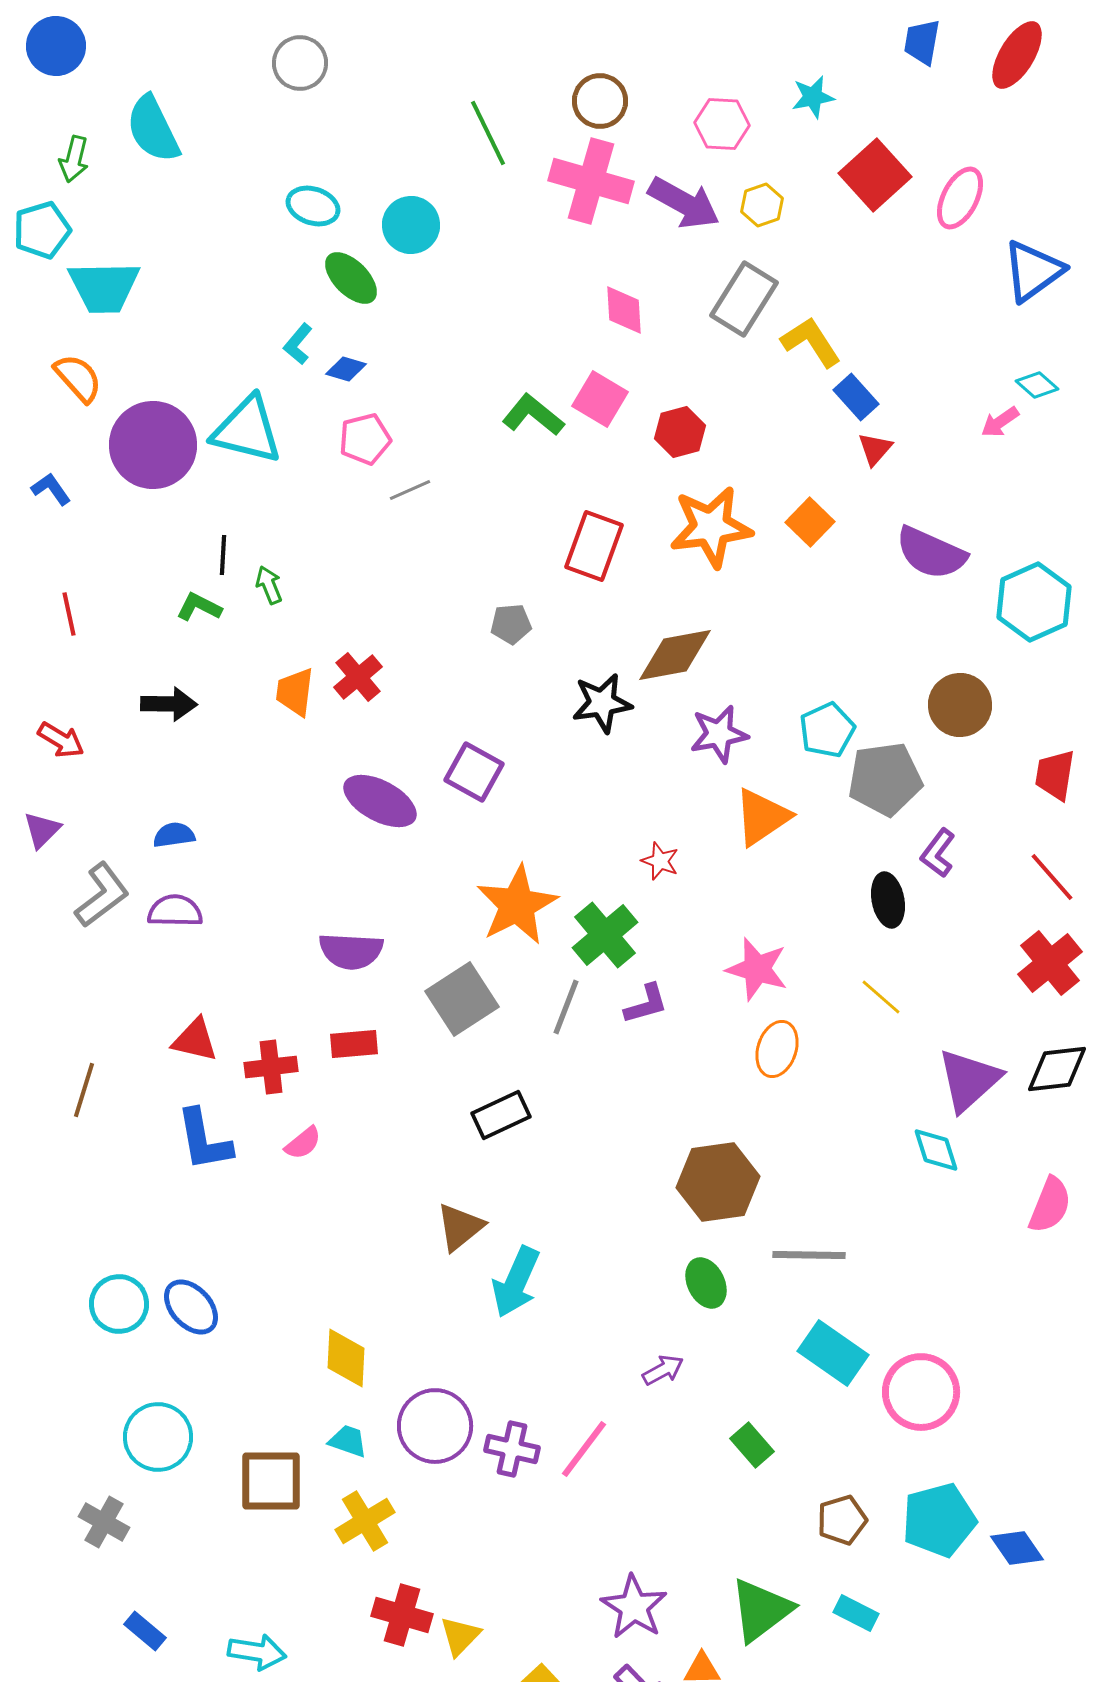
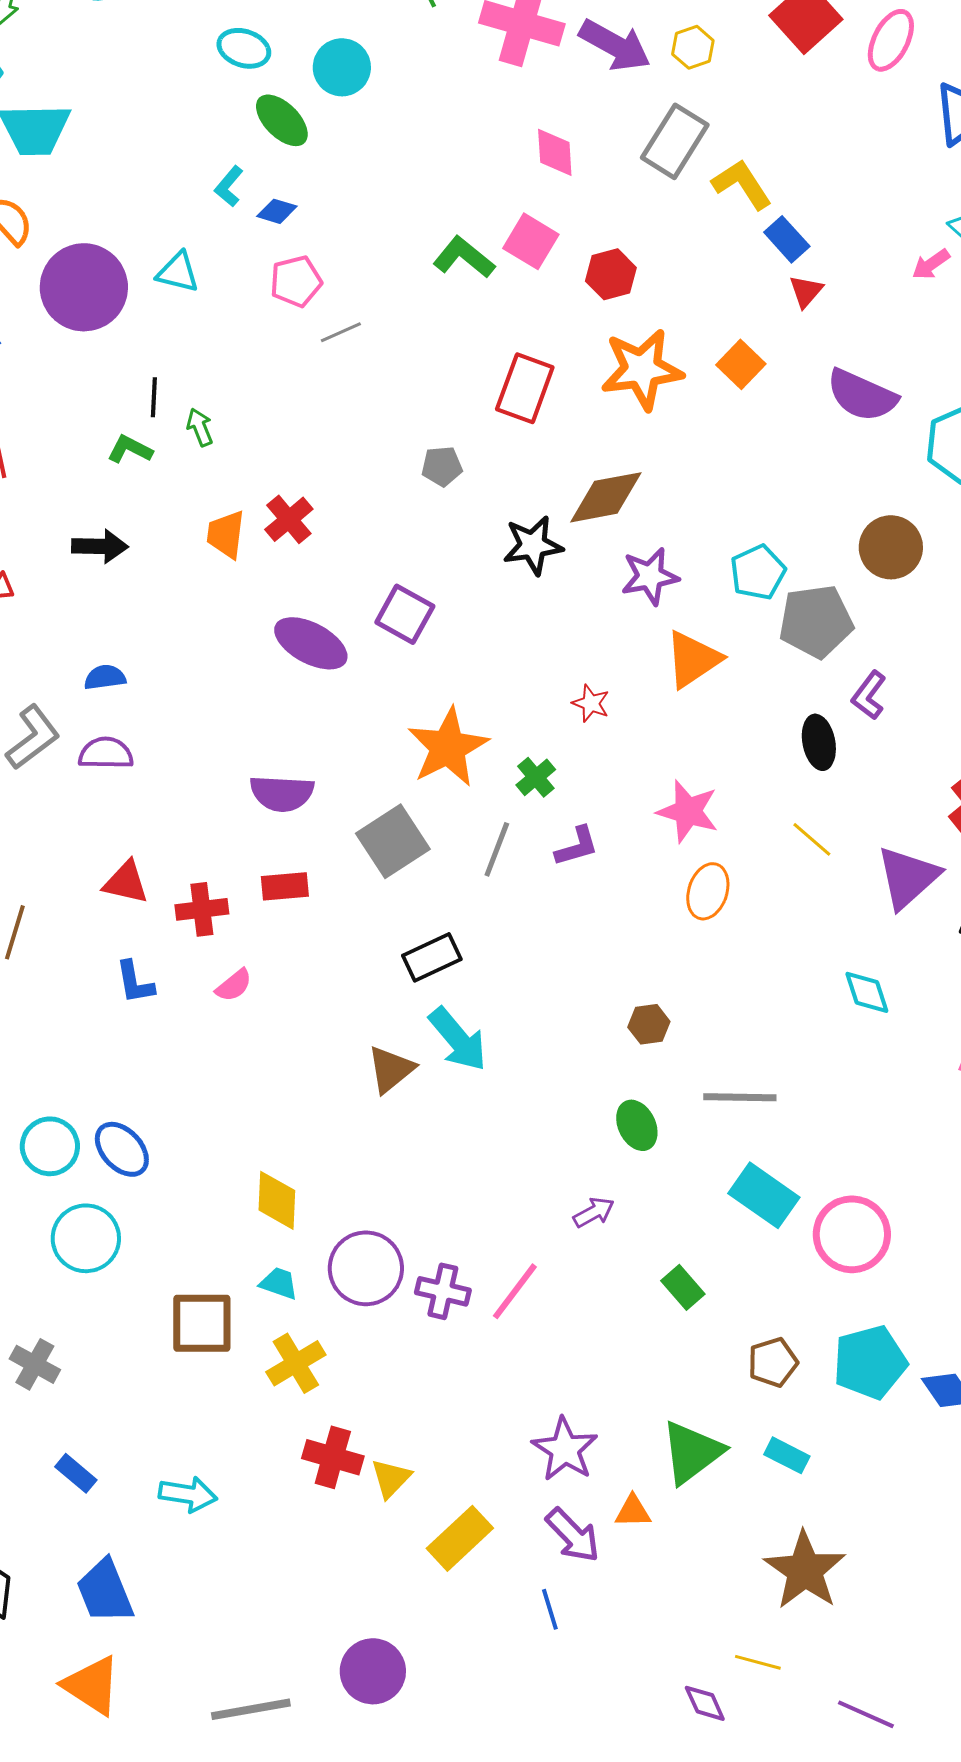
cyan triangle: (247, 430) -> (178, 272), size x0.6
green cross: (605, 935) -> (536, 777), size x0.6
purple triangle: (969, 1080) -> (908, 877), moved
blue L-shape: (204, 1140) -> (135, 982), size x0.7
brown hexagon: (718, 1182) -> (649, 1024), size x0.5
cyan arrow: (516, 1282) -> (458, 1039), moved, turned -64
cyan circle: (158, 1437) -> (86, 1238), moved

